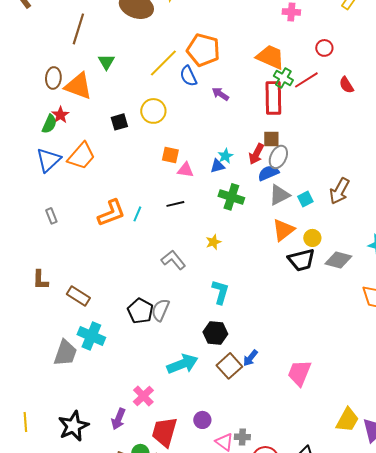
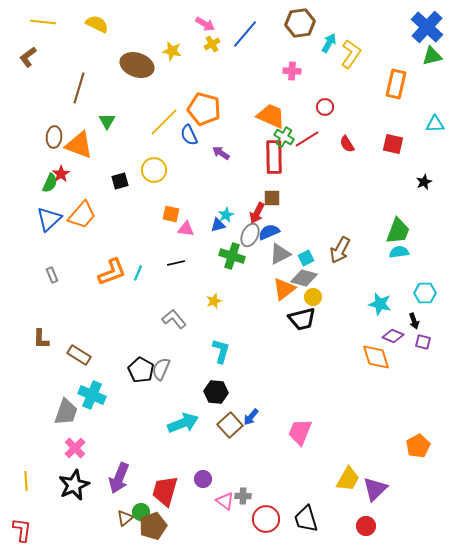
gray ellipse: (278, 157) -> (250, 235), moved
gray diamond: (338, 260) -> (304, 278), moved
pink cross: (143, 396) -> (75, 448), moved
purple arrow: (118, 419) -> (119, 478), size x1.4

